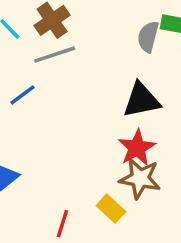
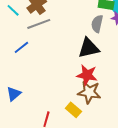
gray semicircle: (148, 37) -> (97, 24), moved
red star: (137, 148) -> (87, 75), turned -30

